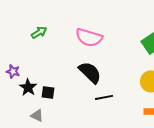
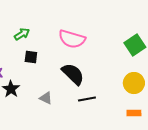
black square: (48, 92) -> (31, 57), moved
gray triangle: (37, 115) -> (46, 98), moved

